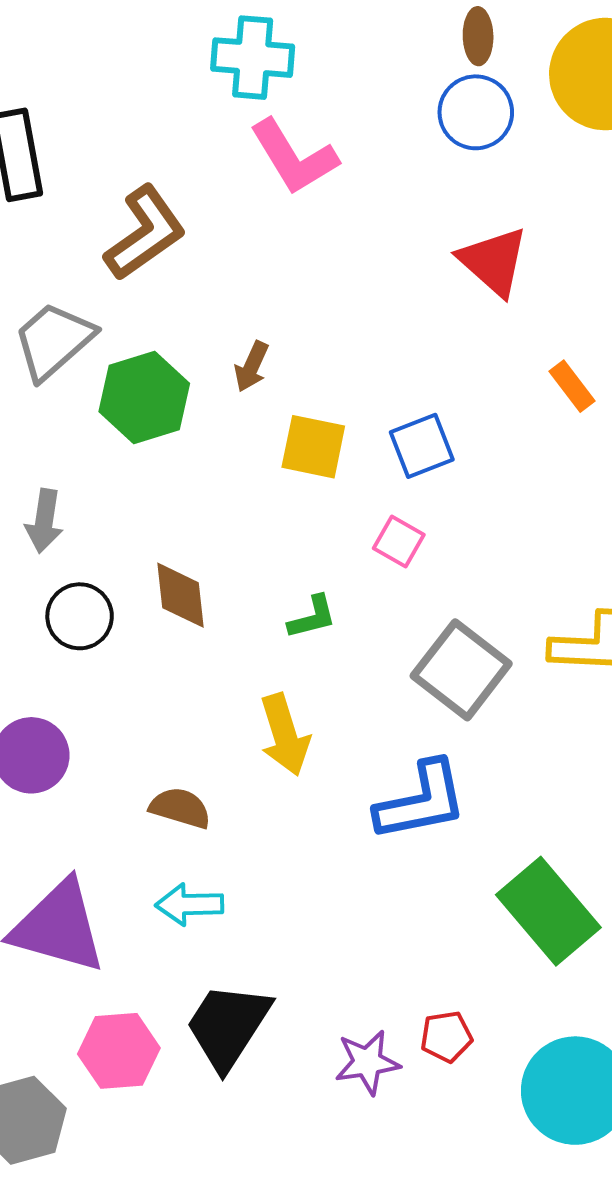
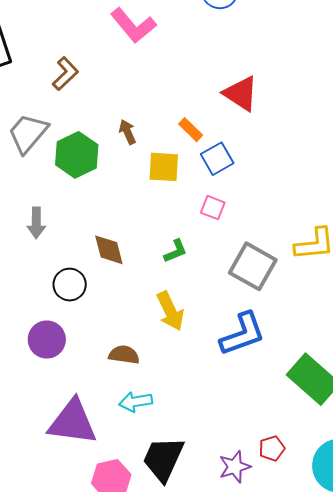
brown L-shape: (145, 233) -> (65, 74), size x0.7
red triangle: (493, 261) -> (241, 94), moved
brown arrow: (252, 367) -> (127, 132), turned 140
orange rectangle: (572, 386) -> (191, 130), moved
black circle: (80, 616) -> (70, 285), moved

